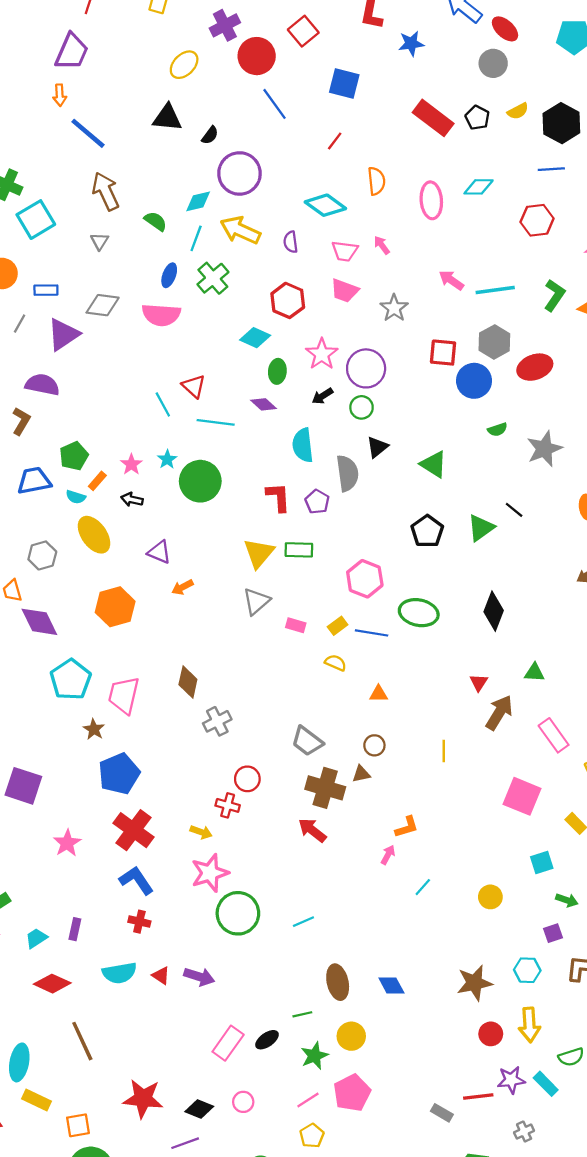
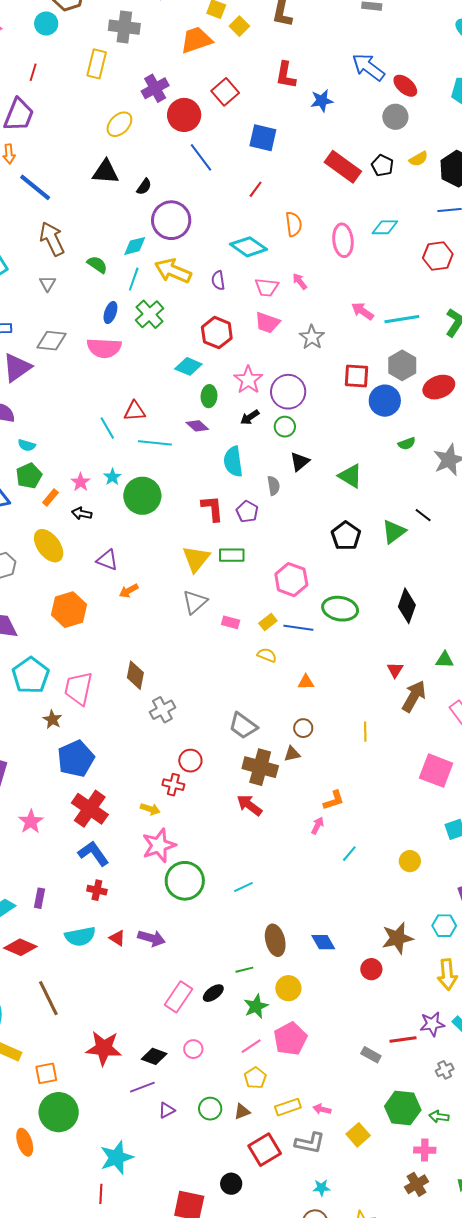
red triangle: (194, 386) -> (135, 411), turned -45
gray semicircle: (347, 473) -> (274, 486), size x0.6
cyan semicircle: (76, 497) -> (27, 445), moved
red circle: (491, 1034) -> (371, 969), moved

